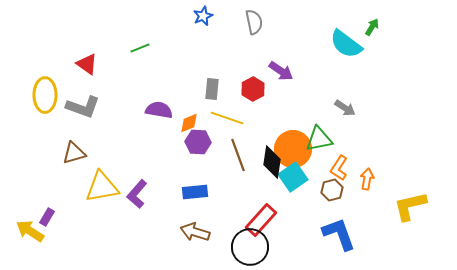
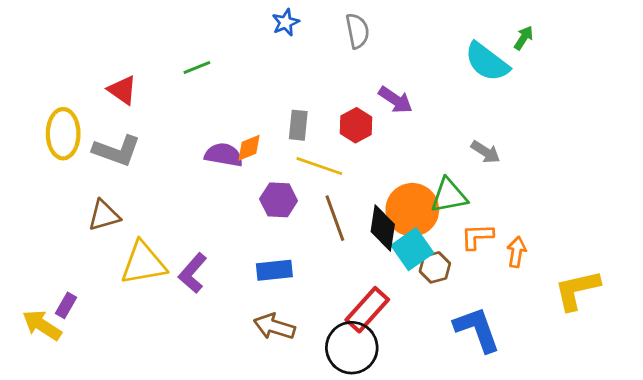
orange diamond: (189, 123) -> (249, 148), moved
orange L-shape: (339, 168) -> (477, 236), turned 55
brown hexagon: (332, 190) -> (435, 267), moved

